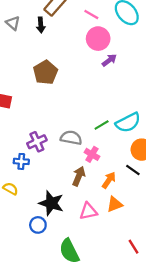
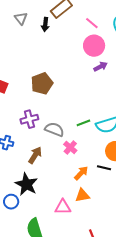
brown pentagon: (45, 72) -> (42, 83), moved
purple cross: (37, 142) -> (29, 119), moved
black line: (133, 170) -> (104, 168), turned -32
brown arrow: (79, 176) -> (35, 155), moved
pink triangle: (88, 211) -> (63, 207), moved

